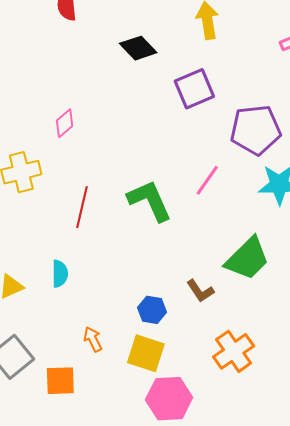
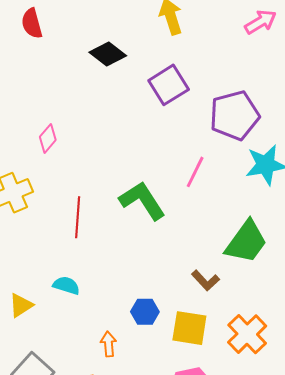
cyan semicircle: (60, 274) -> (66, 285), turned -64
blue hexagon: (152, 310) -> (145, 312), moved
orange arrow: (93, 339) -> (109, 344), turned 30
yellow square: (146, 353) -> (189, 328), moved

